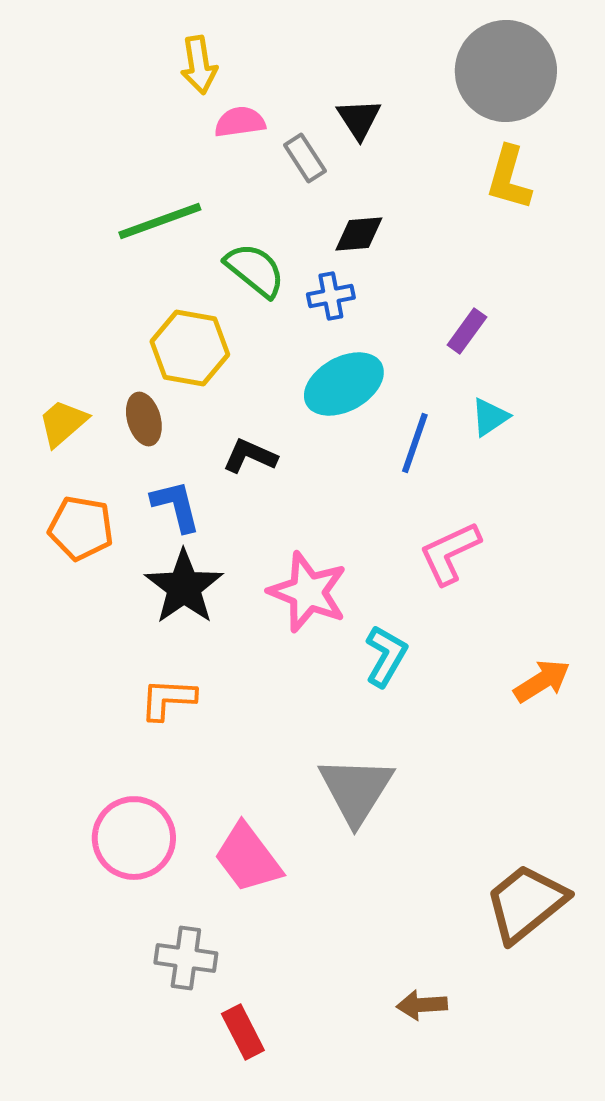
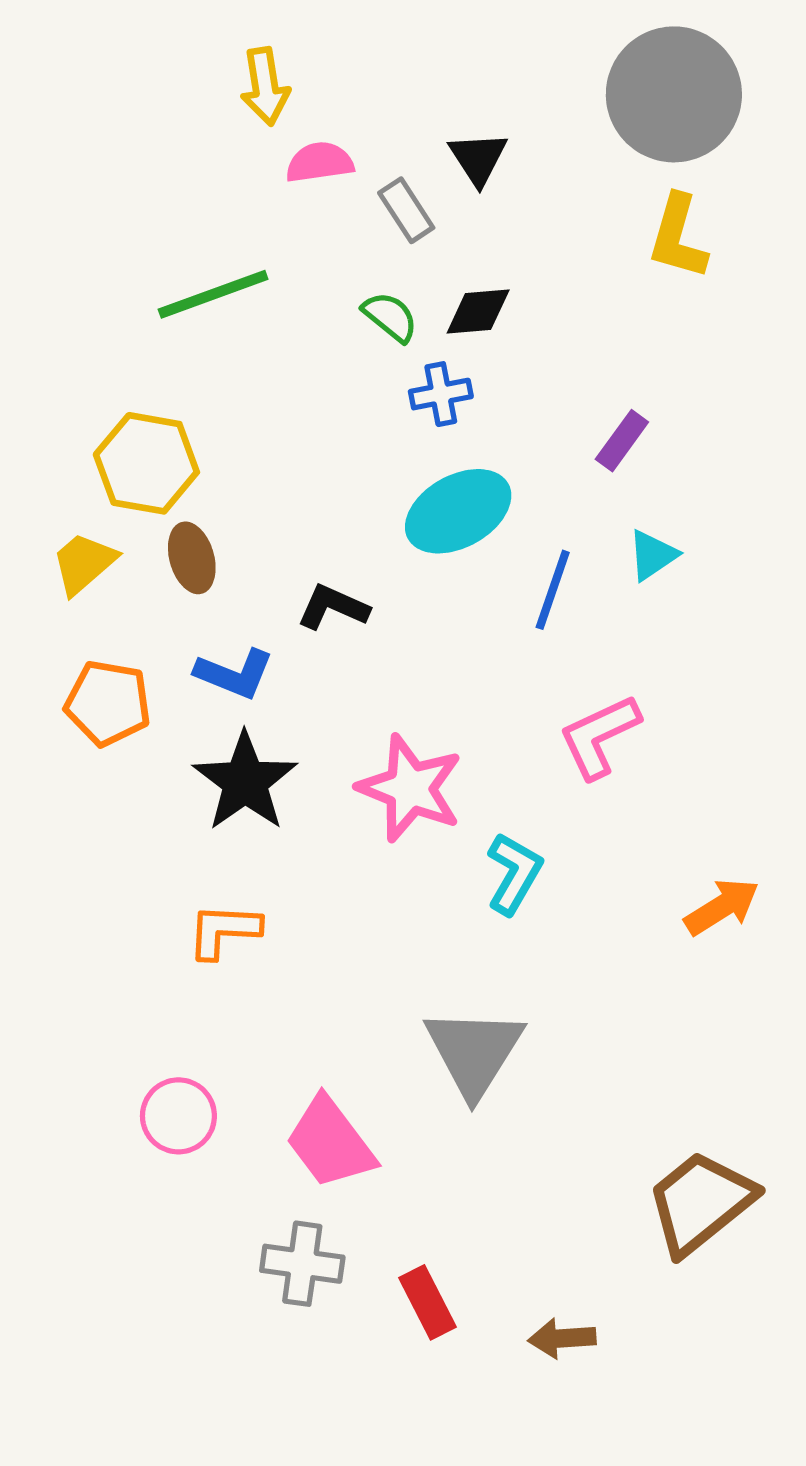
green semicircle: (255, 270) -> (390, 317), moved, size x0.7
yellow hexagon: (190, 348) -> (146, 463), moved
blue L-shape: (176, 506) -> (234, 674), turned 126
pink circle: (134, 838) -> (178, 1116), size x0.7
gray cross: (186, 958) -> (302, 1264), moved
red rectangle: (243, 1032) -> (428, 1302), moved

